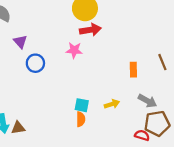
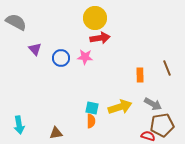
blue circle: (35, 63) -> (61, 58), moved
yellow arrow: (112, 104) -> (120, 107), size x1.6
brown triangle: (18, 128) -> (56, 133), moved

